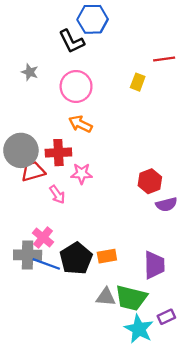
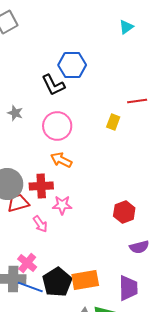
purple semicircle: (166, 204) -> (139, 247), moved
orange rectangle: (107, 256) -> (85, 280), size x1.5

